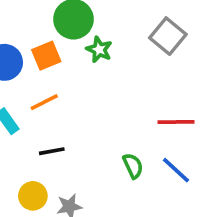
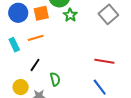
black line: (52, 151) -> (35, 65), turned -56
green semicircle: (133, 166) -> (55, 79), moved

